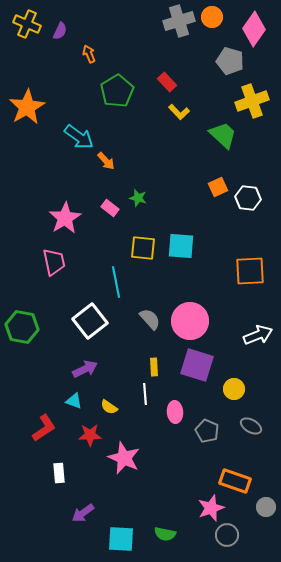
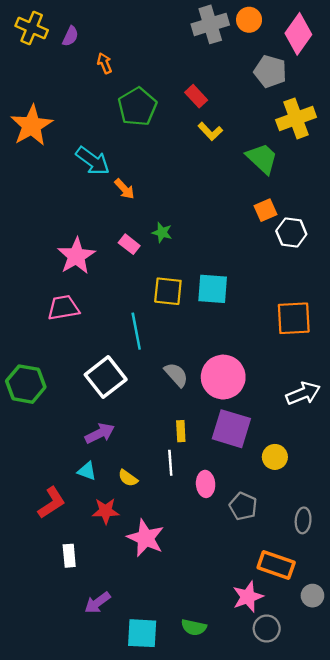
orange square: (218, 187) -> (265, 210), moved
pink trapezoid: (54, 262) -> (63, 308), turned -88
gray ellipse: (251, 426) -> (303, 520), moved, turned 65

